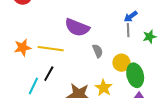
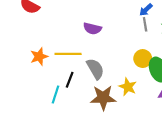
purple semicircle: (77, 27) -> (92, 28), size x0.7
gray semicircle: (98, 51) -> (95, 69), moved, size x1.5

